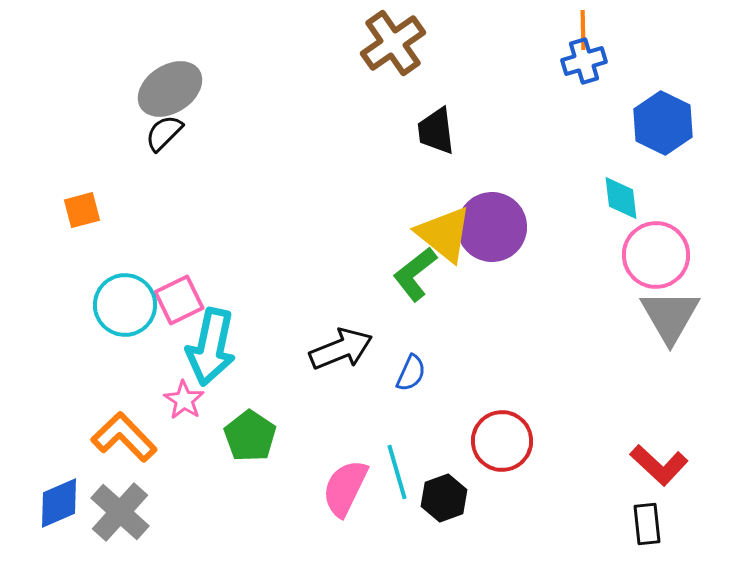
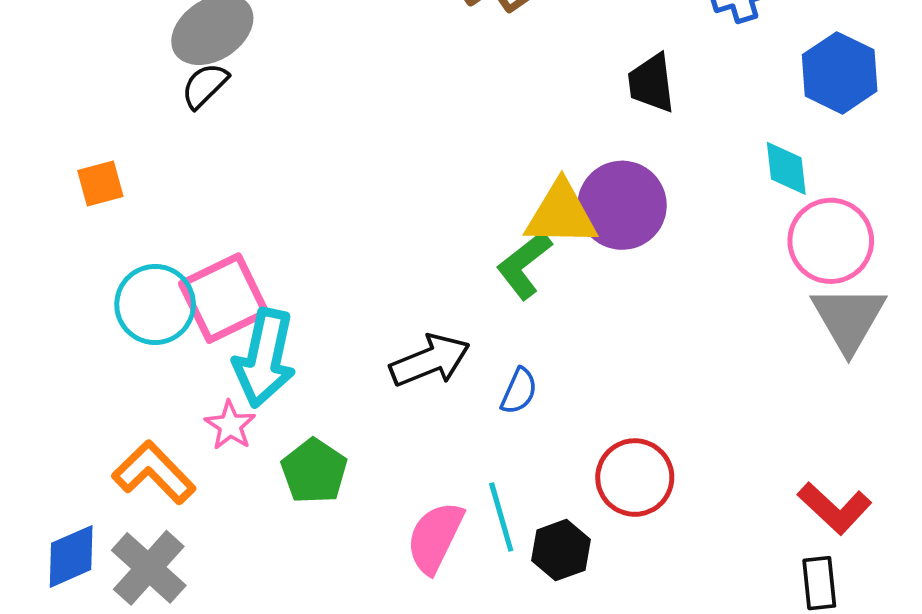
black trapezoid: (436, 131) -> (651, 83), moved
yellow triangle: (444, 234) -> (561, 214), turned -38
pink square: (179, 300) -> (224, 298), size x1.4

